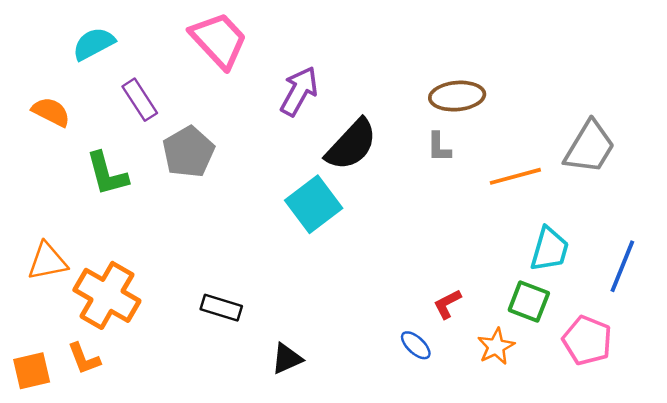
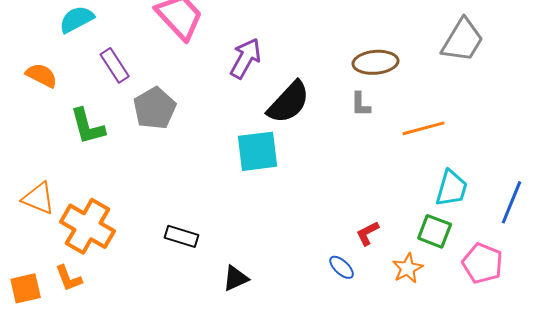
gray trapezoid: (590, 147) -> (463, 40), moved
cyan square: (314, 204) -> (258, 151), turned 30
orange triangle: (47, 261) -> (39, 198), turned 33

